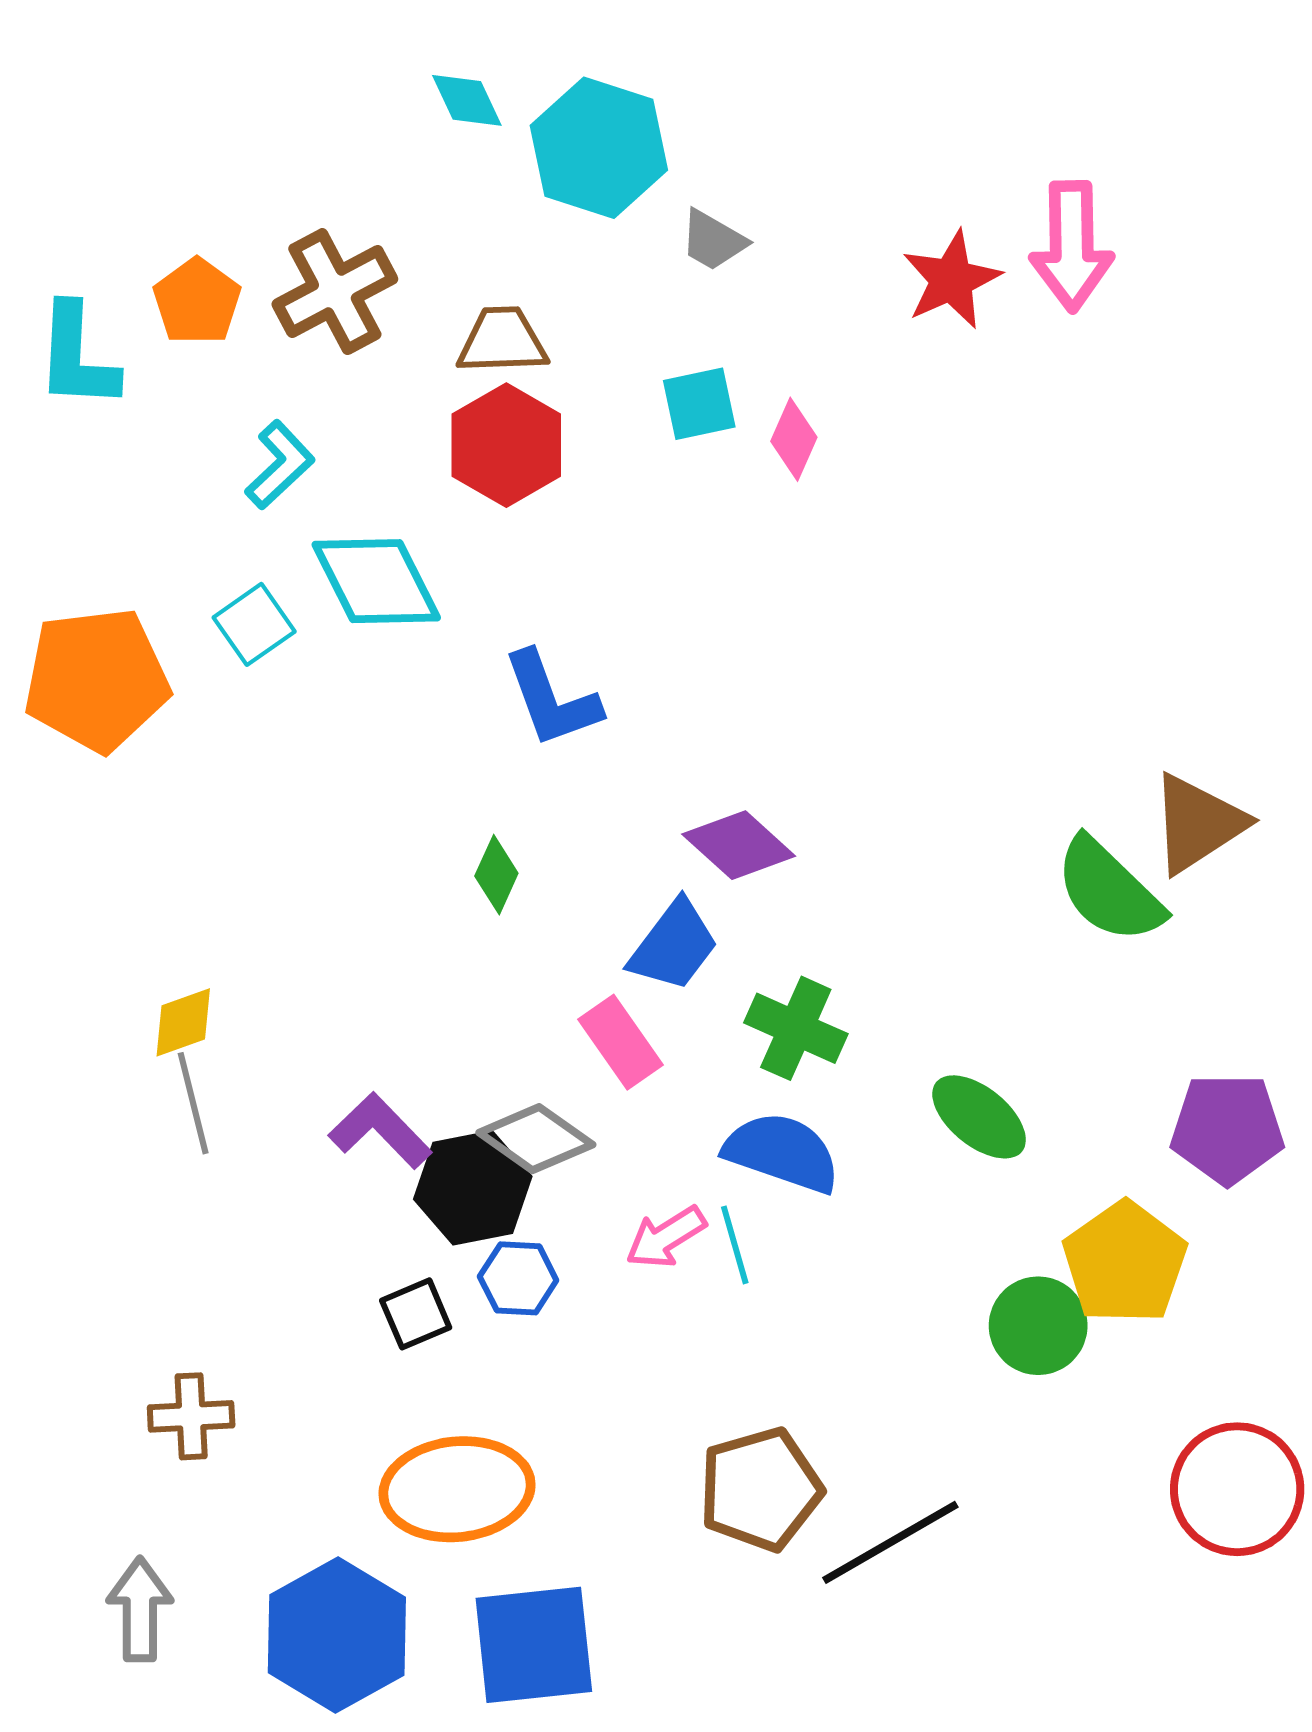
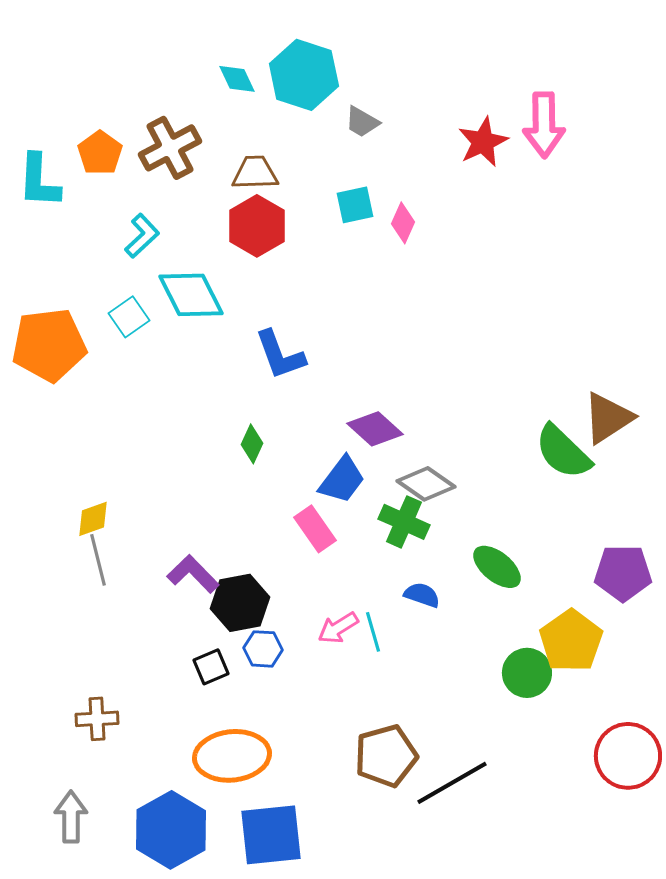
cyan diamond: (467, 100) -> (237, 79), moved
gray diamond: (536, 1139) -> (426, 484), moved
blue semicircle: (782, 1152) -> (422, 595), moved, size x0.6

